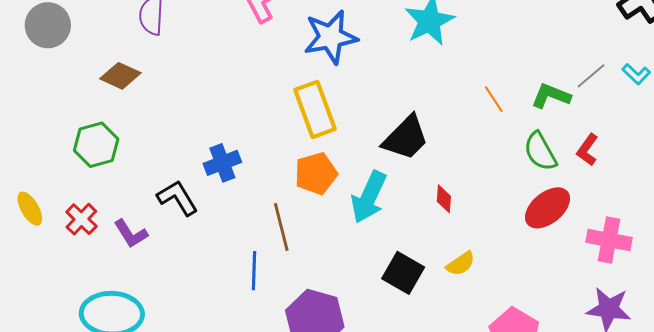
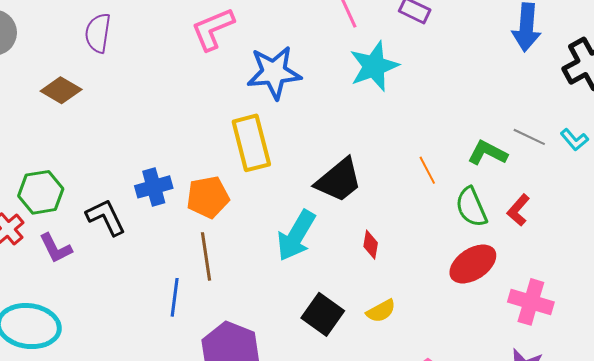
gray line: (591, 76) -> (529, 137), turned 60
orange line: (494, 99) -> (427, 170), moved
green hexagon: (96, 145) -> (41, 192), moved
orange pentagon: (316, 174) -> (208, 197), moved

